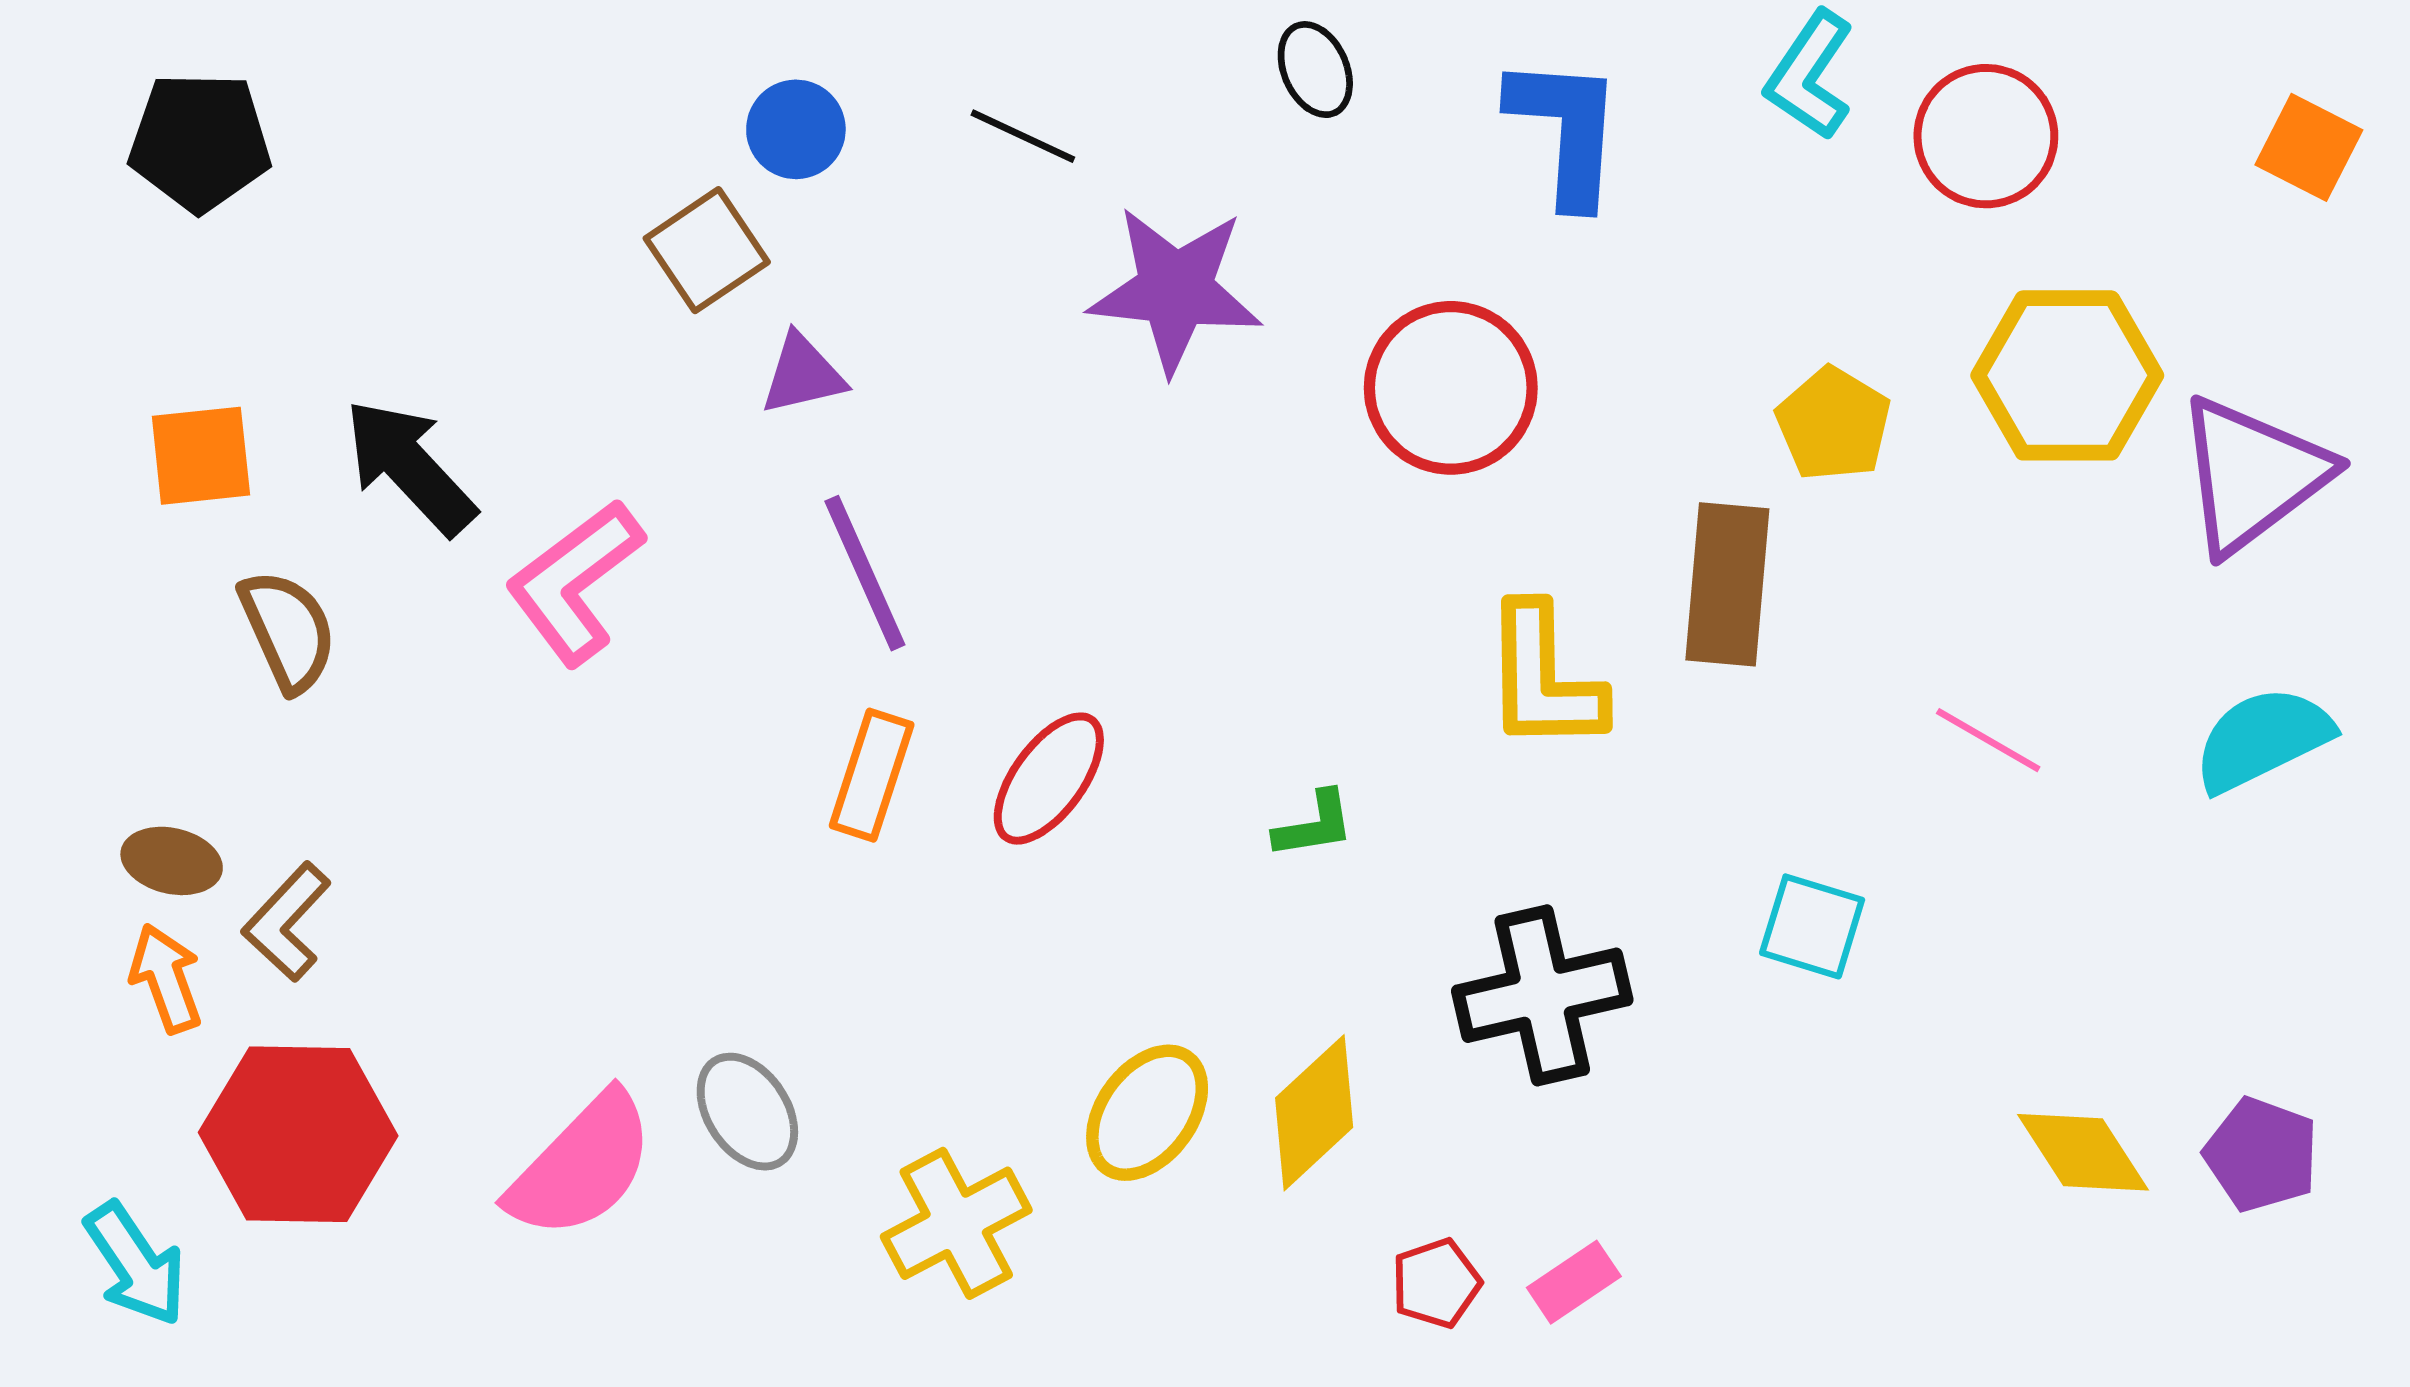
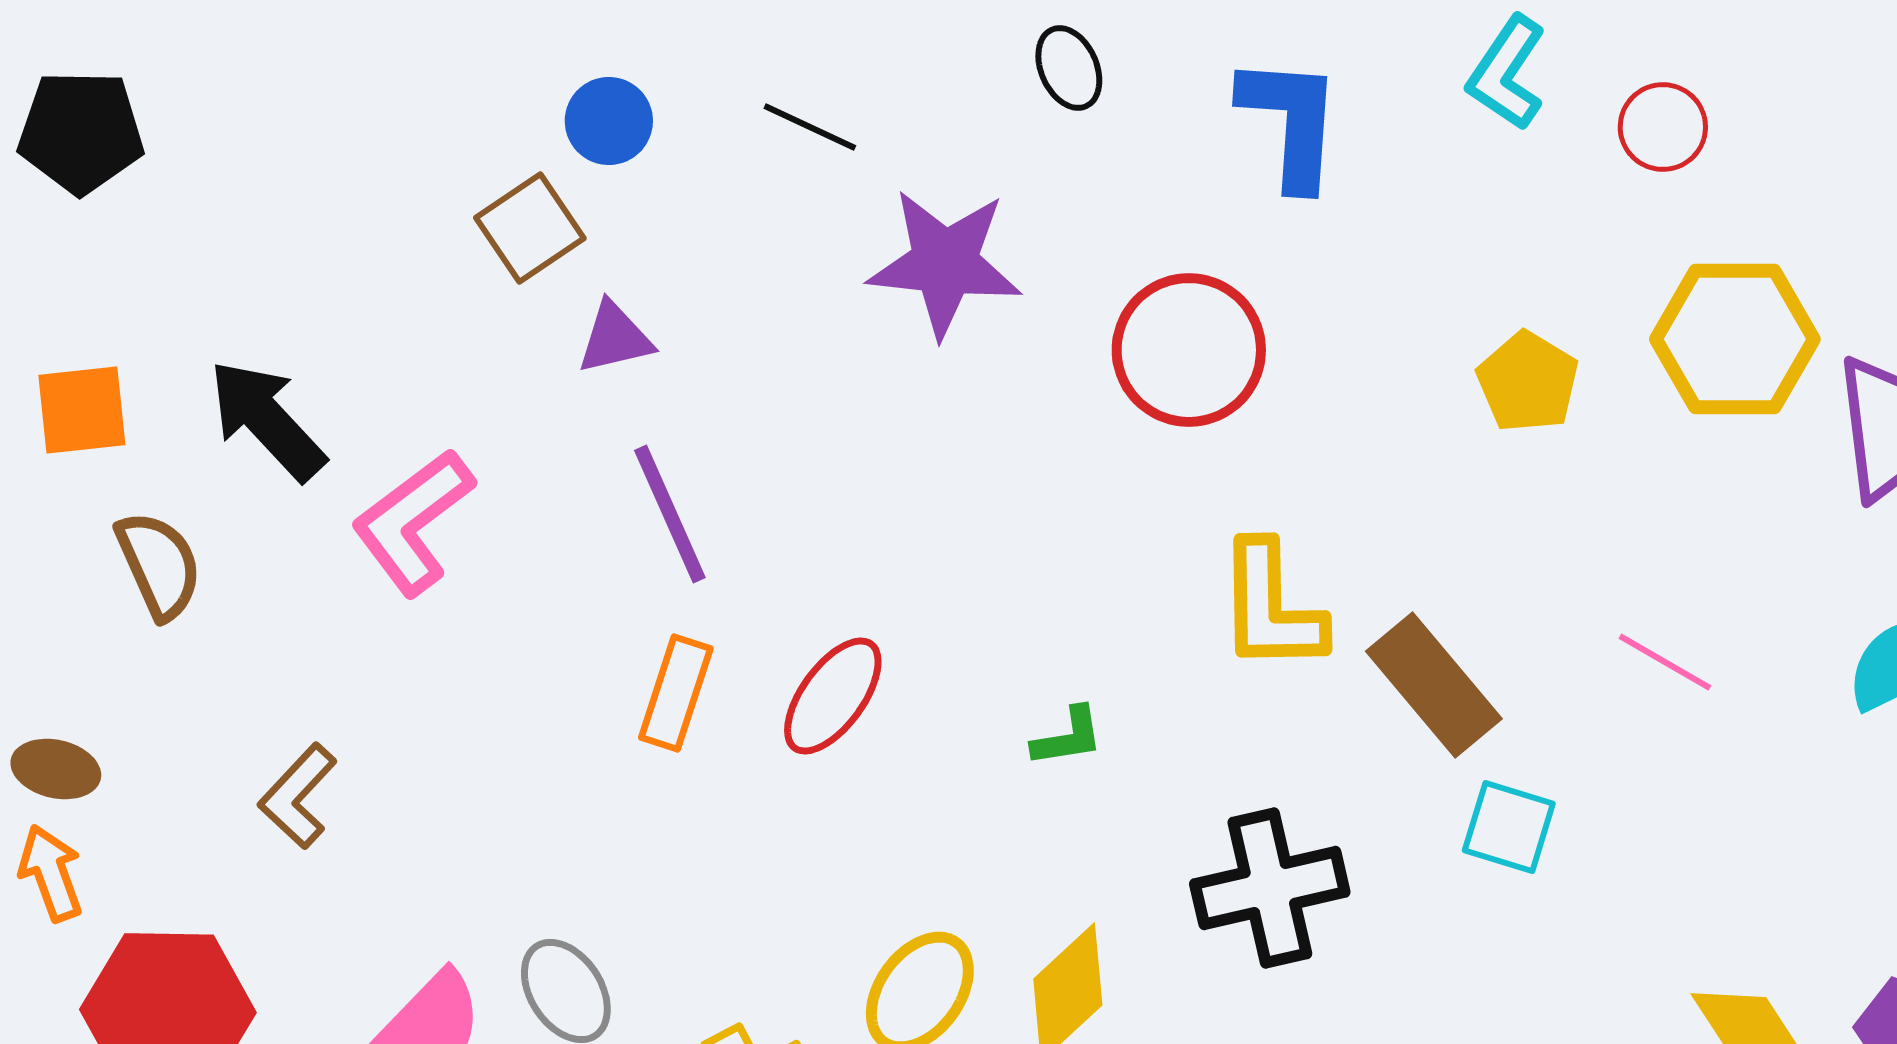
red circle: (1986, 136) -> (1663, 127), size x0.7
brown rectangle: (1727, 584) -> (1434, 685), moved, turned -45
brown L-shape: (287, 922) -> (298, 796), moved

